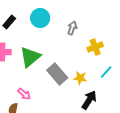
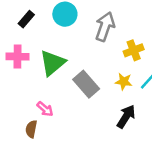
gray arrow: (72, 28) -> (105, 27), size x1.6
yellow star: (80, 78) -> (124, 82), moved

